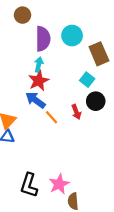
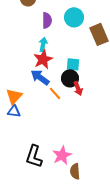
purple semicircle: (43, 39) -> (47, 20), size x0.7
cyan square: (87, 80) -> (73, 64), moved, turned -32
black circle: (96, 101) -> (70, 78), moved

